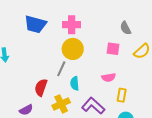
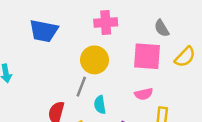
pink cross: (72, 25) -> (106, 23), moved
pink square: (113, 49) -> (147, 56), size x1.6

